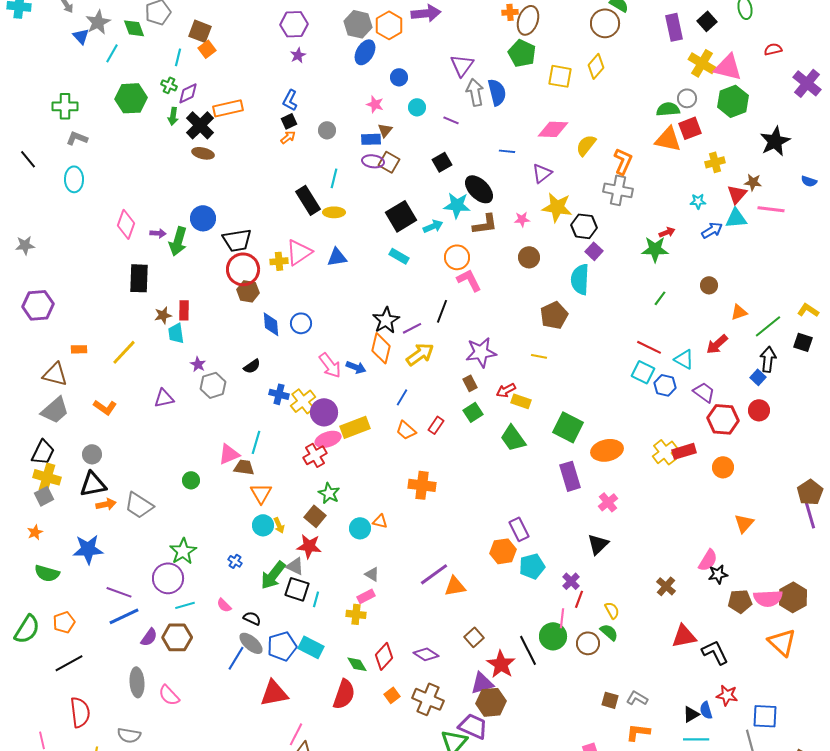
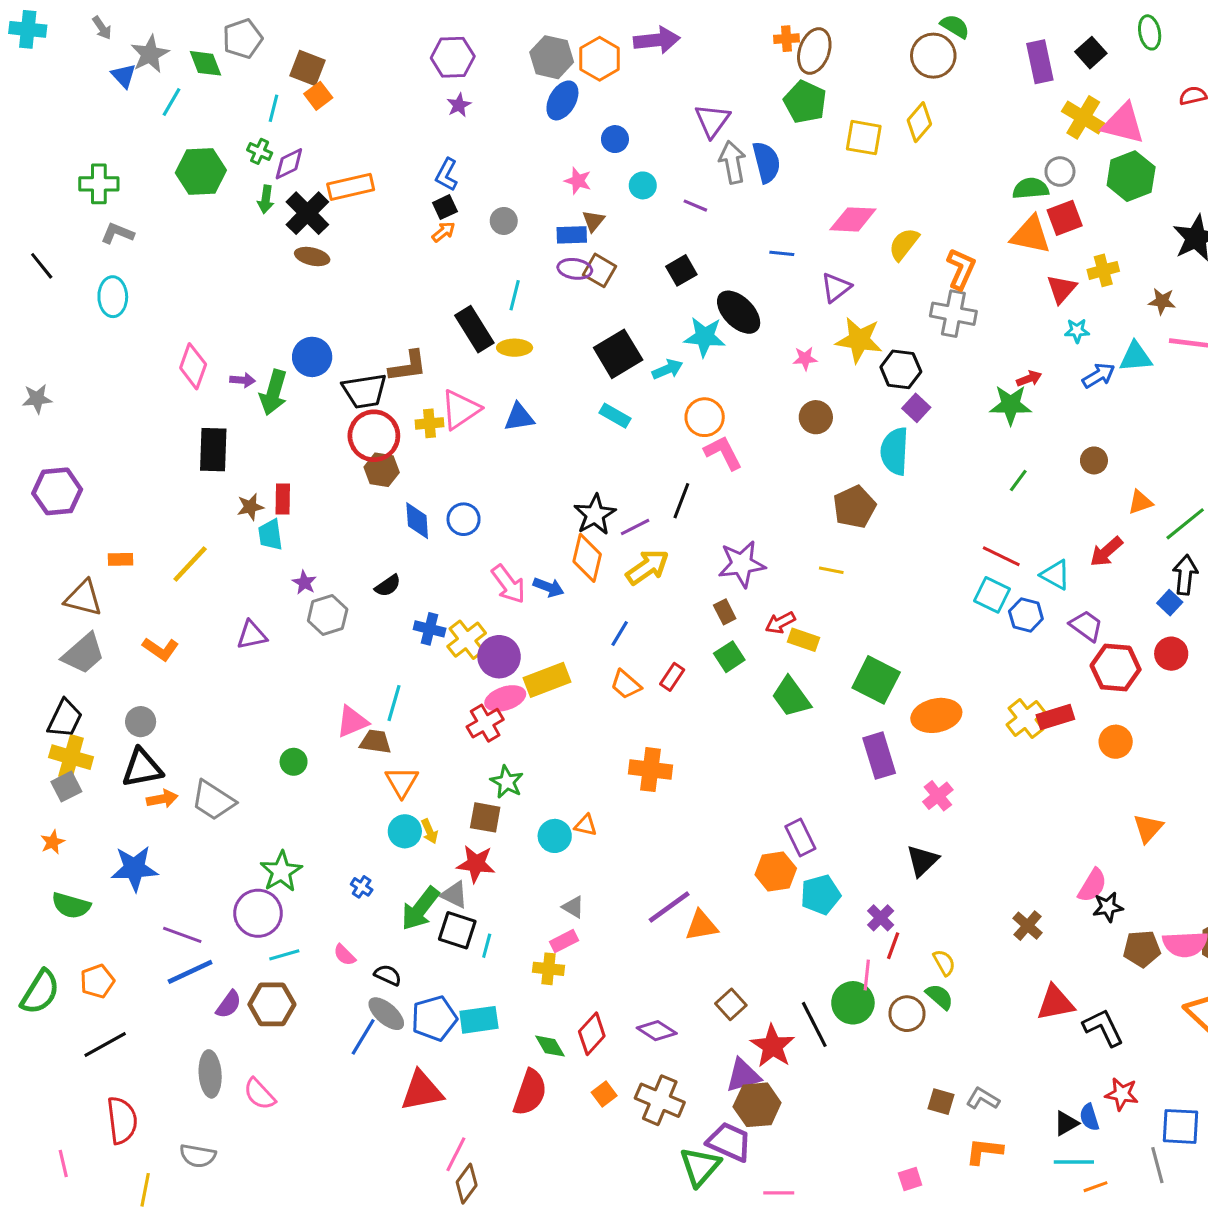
red triangle: (737, 194) -> (1062, 289), moved
brown L-shape: (485, 224) -> (408, 366), moved
brown square: (315, 516) -> (485, 817), turned -30
cyan rectangle: (311, 647) -> (479, 1020), turned -35

